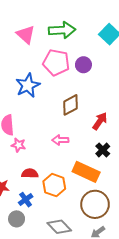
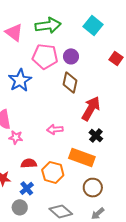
brown diamond: (71, 105) -> (70, 82), moved, turned -45
red arrow: (100, 121) -> (91, 109), size x1.4
brown circle: (95, 204) -> (93, 188), size x0.7

